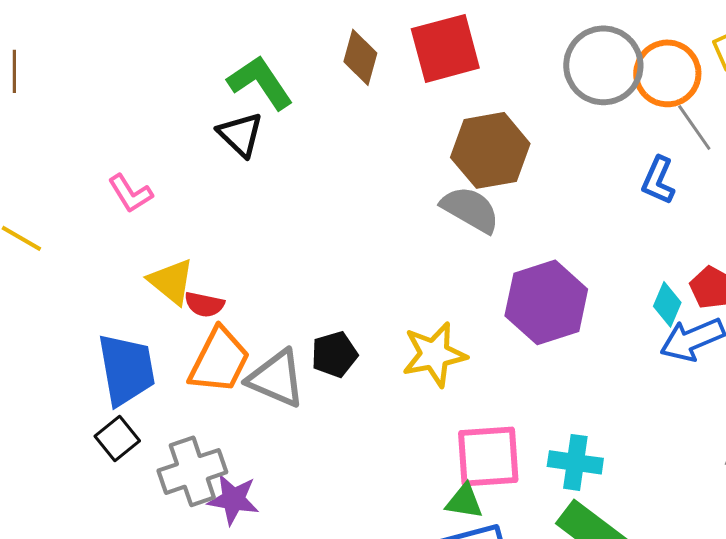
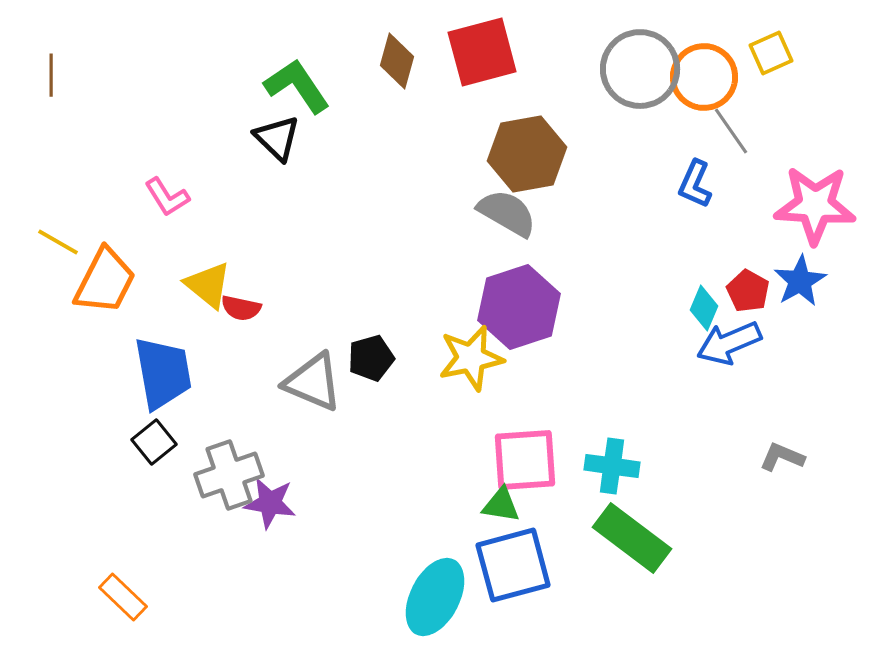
purple hexagon: (546, 302) -> (519, 307), moved
orange trapezoid: (219, 360) -> (105, 281), moved

